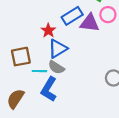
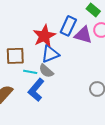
blue rectangle: (72, 16) -> (68, 26), turned -42
red star: (48, 30) -> (44, 36), size x1.6

